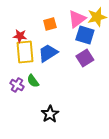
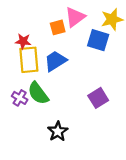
pink triangle: (77, 19) -> (75, 17), moved
purple square: (85, 58) -> (98, 98), moved
green semicircle: (33, 81) -> (38, 93), size x1.5

